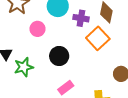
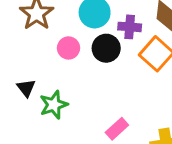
black circle: (59, 56) -> (106, 48), moved

